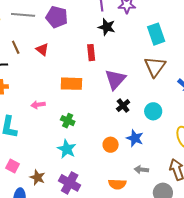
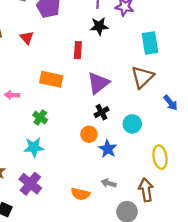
black star: (107, 27) -> (99, 26), turned -30
orange circle: (111, 145) -> (89, 134), moved
cyan star: (67, 149) -> (34, 147), turned 30

